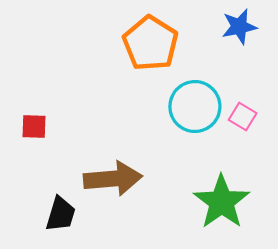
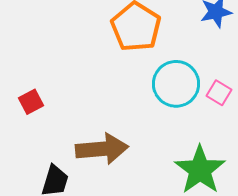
red square: (34, 126) -> (31, 102), turned -30

